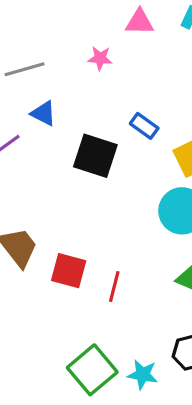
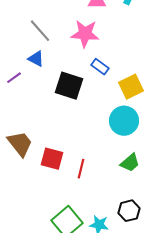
pink star: (100, 58) -> (85, 34), moved, size x1.8
gray line: (25, 69) -> (40, 31), moved, turned 65

